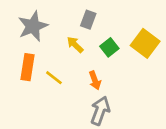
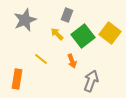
green square: (109, 47) -> (83, 36), size x1.6
orange rectangle: (28, 67) -> (17, 79), moved
gray arrow: (100, 111) -> (91, 81), moved

